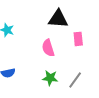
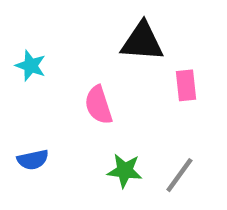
pink semicircle: (48, 48) -> (98, 105), moved

